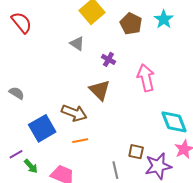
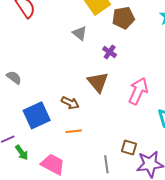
brown pentagon: (131, 24) -> (123, 18), moved, turned 30
pink arrow: (146, 78) -> (138, 91), moved, turned 32
brown arrow: (74, 113) -> (70, 103), size x0.7

